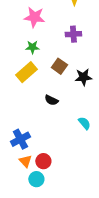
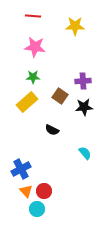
purple cross: (73, 34) -> (83, 81), moved

